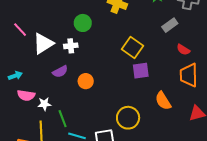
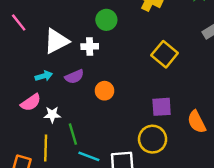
pink line: (20, 30) -> (19, 23), moved
purple square: (141, 71) -> (162, 107), moved
cyan arrow: (15, 76) -> (44, 76), moved
pink semicircle: (26, 95) -> (31, 102), turned -48

